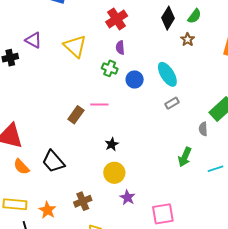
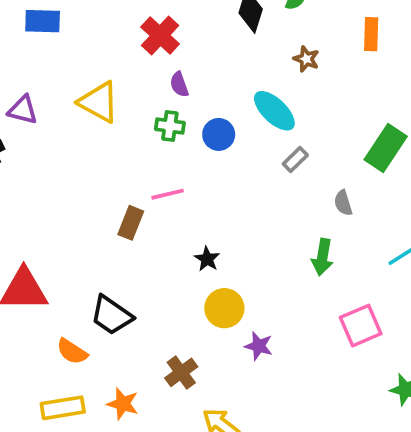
brown star: (188, 40) -> (306, 59), moved
gray semicircle: (203, 129) -> (343, 203), moved
green arrow: (185, 157) -> (322, 257), moved
orange semicircle: (21, 167) -> (72, 352), moved
pink square: (163, 214) -> (361, 326), moved

